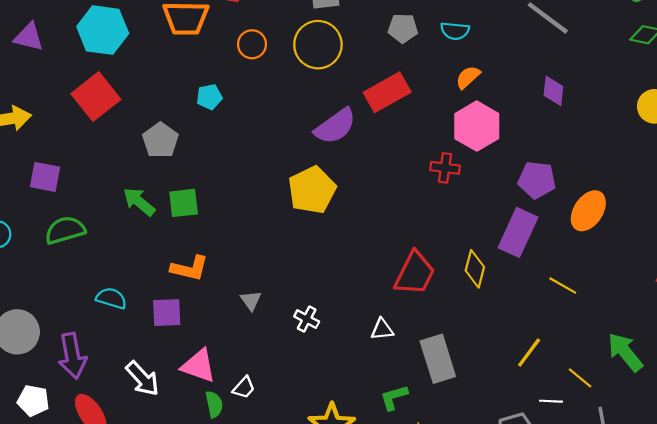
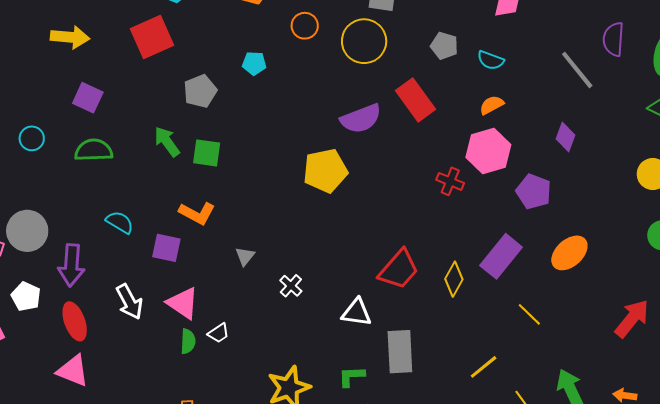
red rectangle: (387, 92) -> (415, 100), turned 69
purple pentagon: (537, 180) -> (534, 192), moved
white triangle: (382, 329) -> (357, 312), size x1.4

